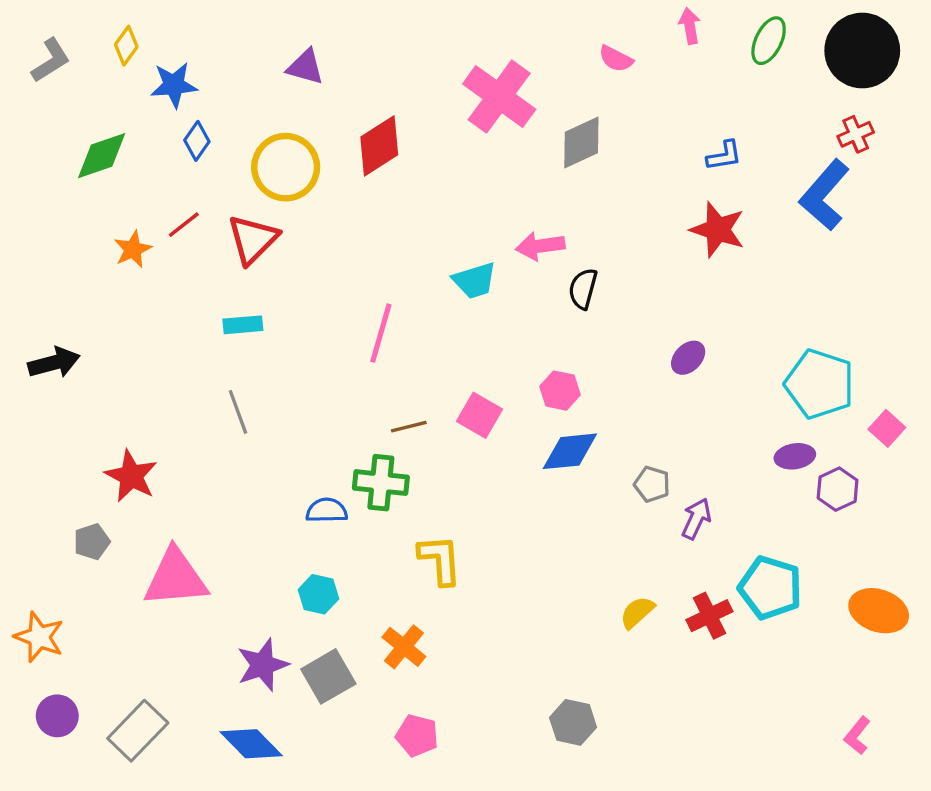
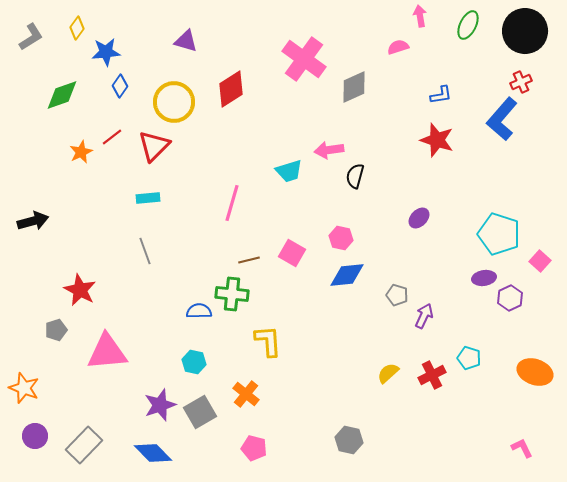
pink semicircle: (616, 59) -> (398, 47), moved, turned 135
cyan pentagon: (770, 588) -> (469, 358), size x0.6
pink L-shape: (857, 736) -> (522, 448), turned 115

